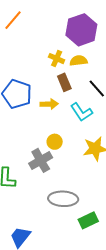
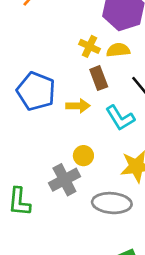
gray ellipse: (63, 199) -> (112, 203), moved

